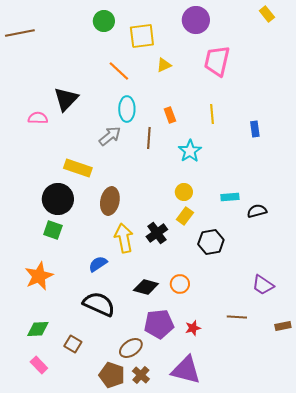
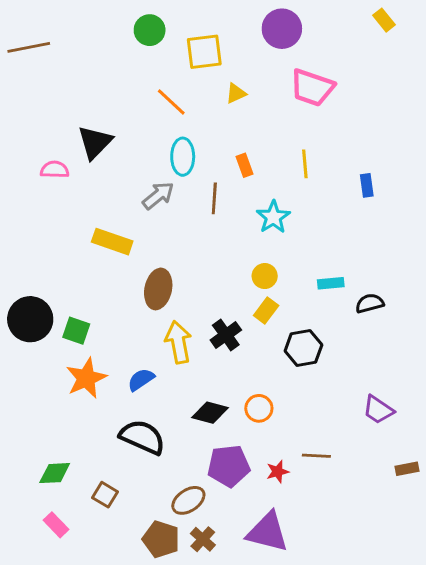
pink trapezoid: (217, 61) -> (312, 88), turned -84
black circle: (58, 199) -> (30, 319), moved
orange star: (39, 276) -> (86, 378), moved
brown line: (237, 317) -> (316, 456), moved

